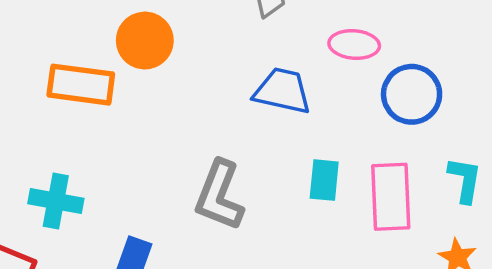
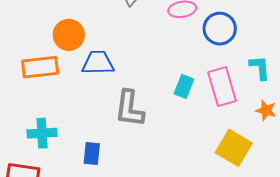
blue trapezoid: (282, 91) -> (98, 63), moved
cyan rectangle: (324, 180) -> (184, 86), turned 30

